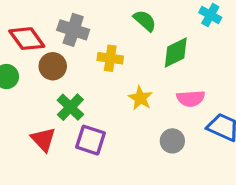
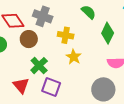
green diamond: (176, 53) -> (108, 33), turned -40
yellow star: (140, 98) -> (74, 57), moved
gray circle: (172, 141) -> (103, 89), size x1.5

